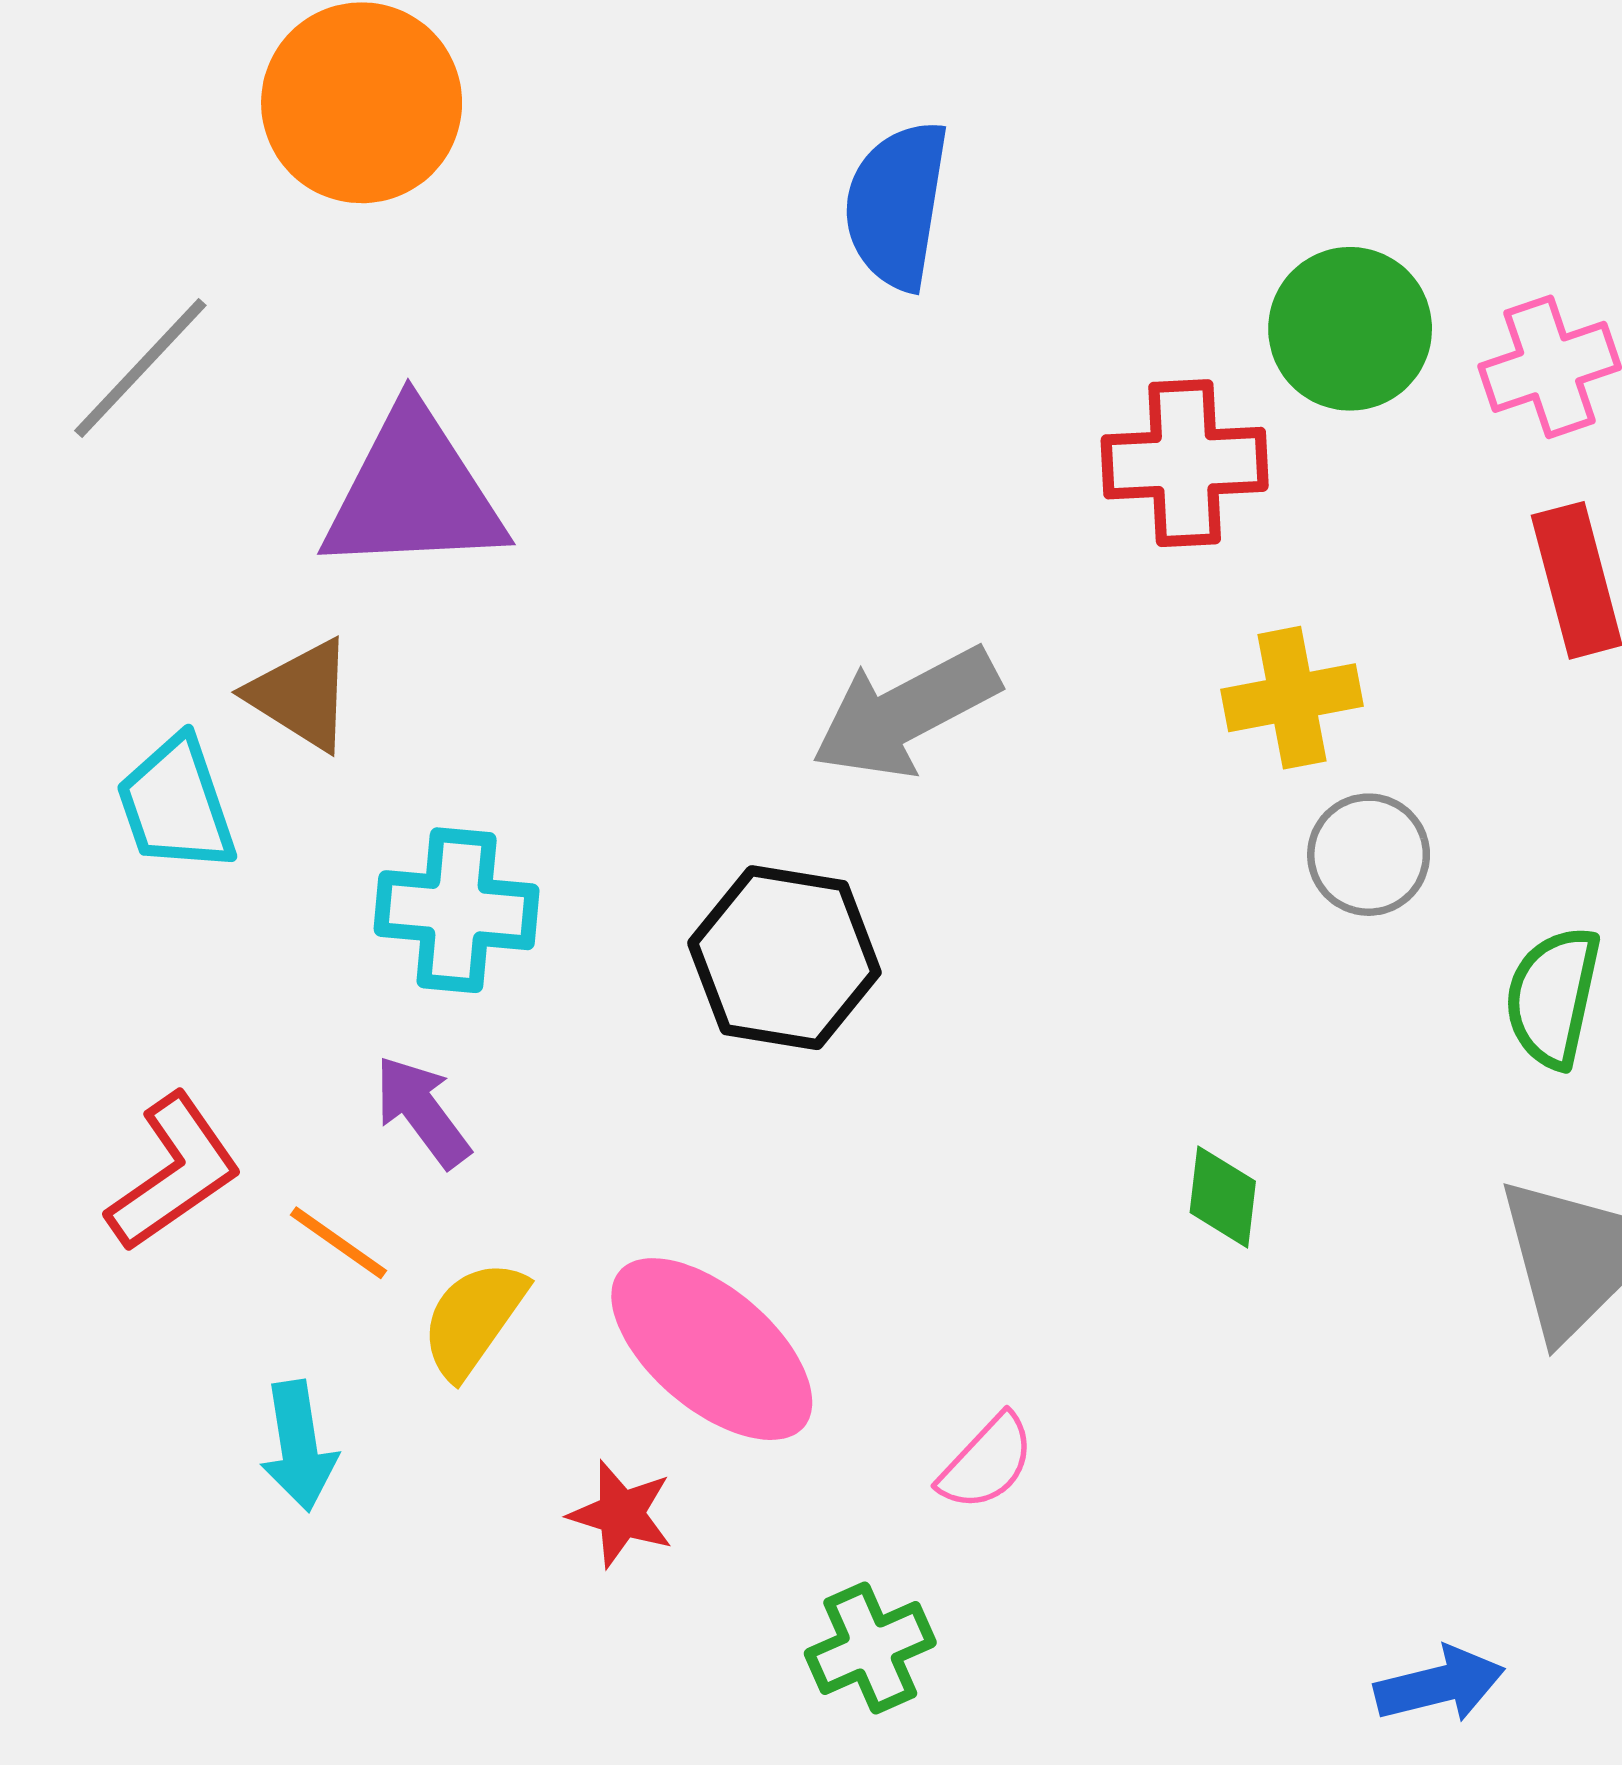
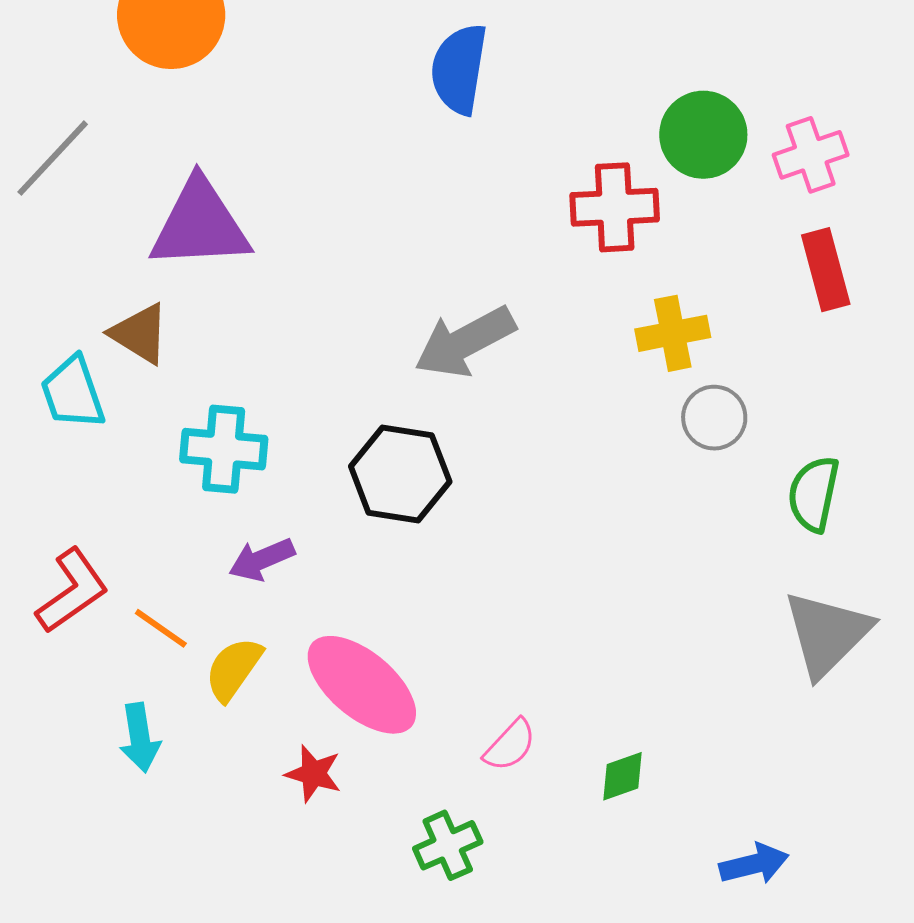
purple arrow: (422, 1111) -> (262, 559), moved, turned -76
green diamond: (1223, 1197) -> (622, 776), moved, turned 64

